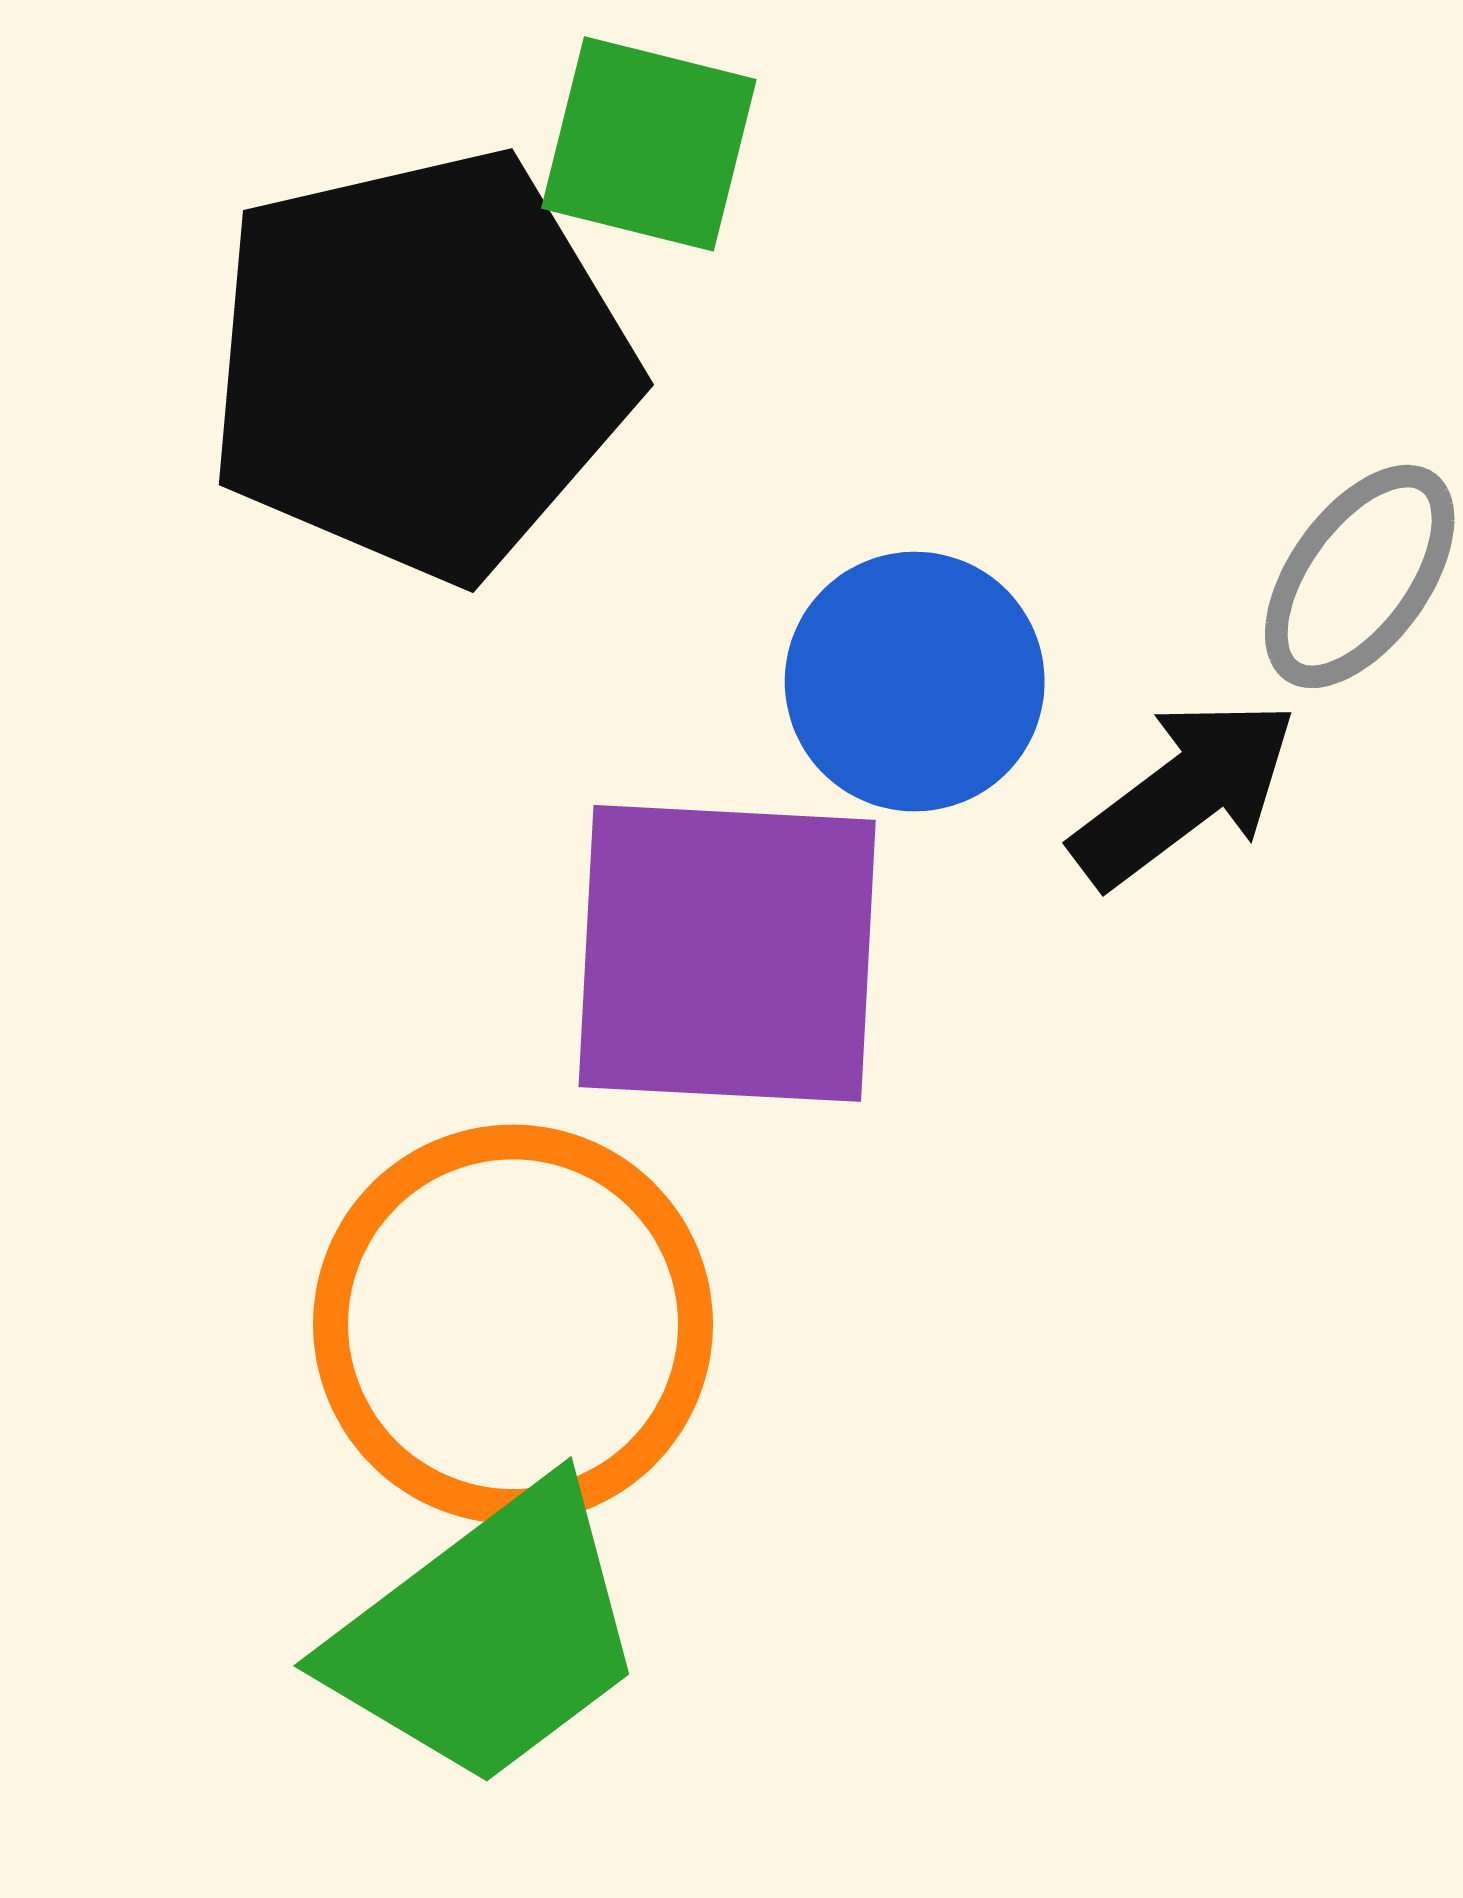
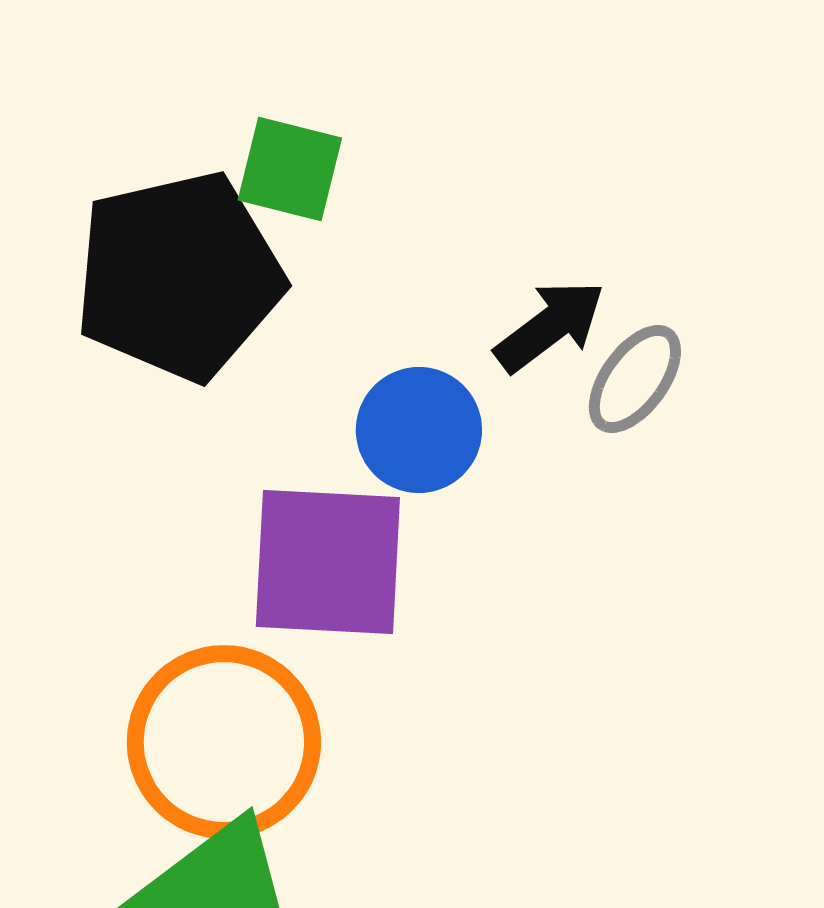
black arrow: (1185, 793) -> (550, 326), moved

